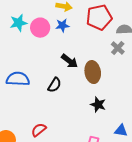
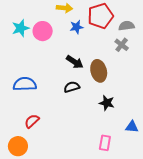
blue star: (62, 25) -> (77, 27), moved
black semicircle: (55, 85) -> (72, 87), moved, turned -133
red semicircle: (39, 130) -> (32, 121), moved

